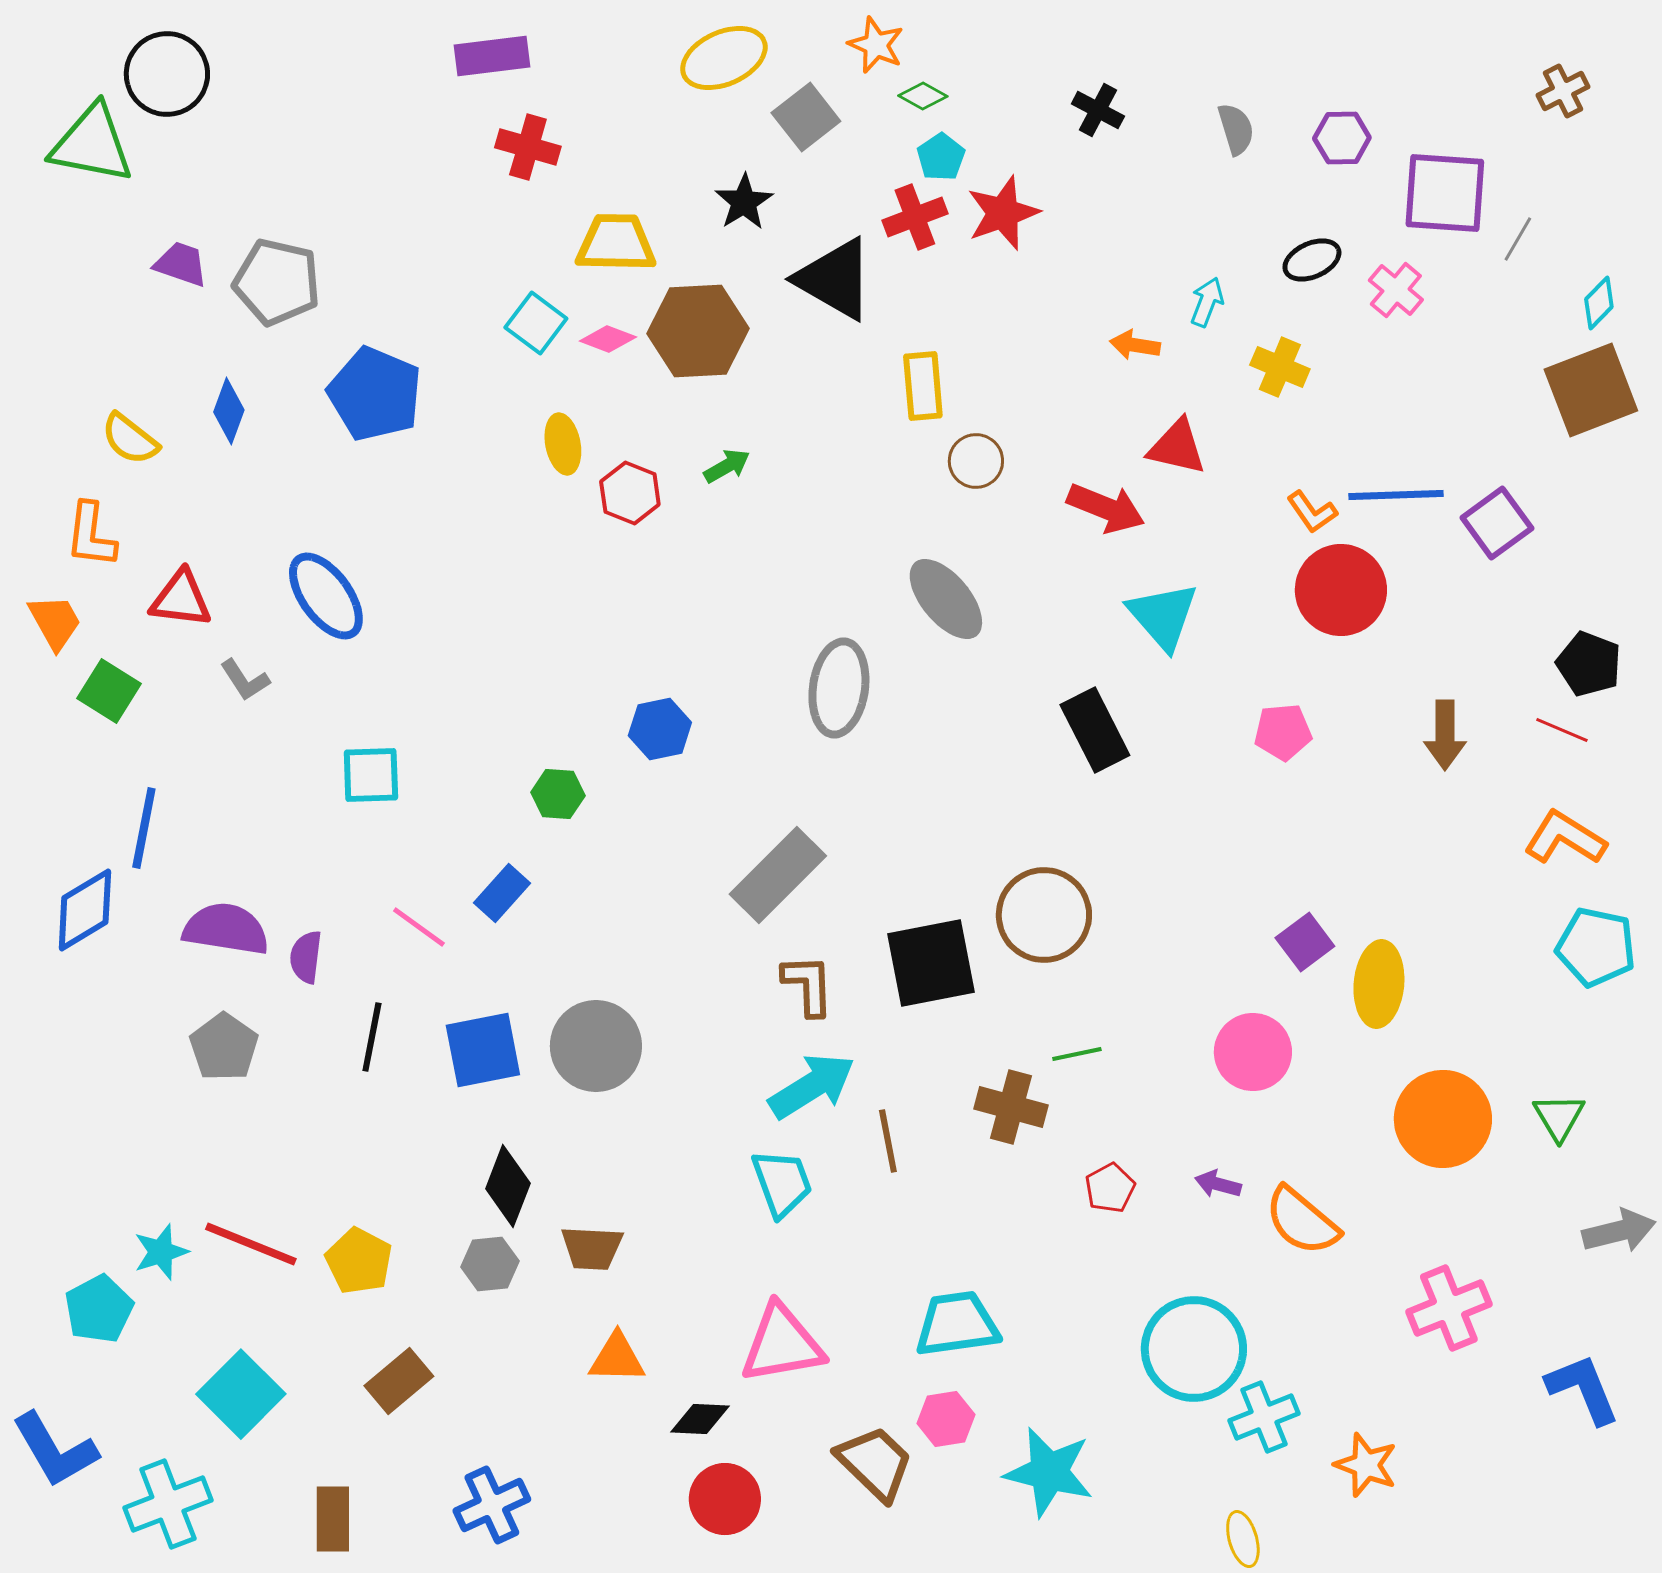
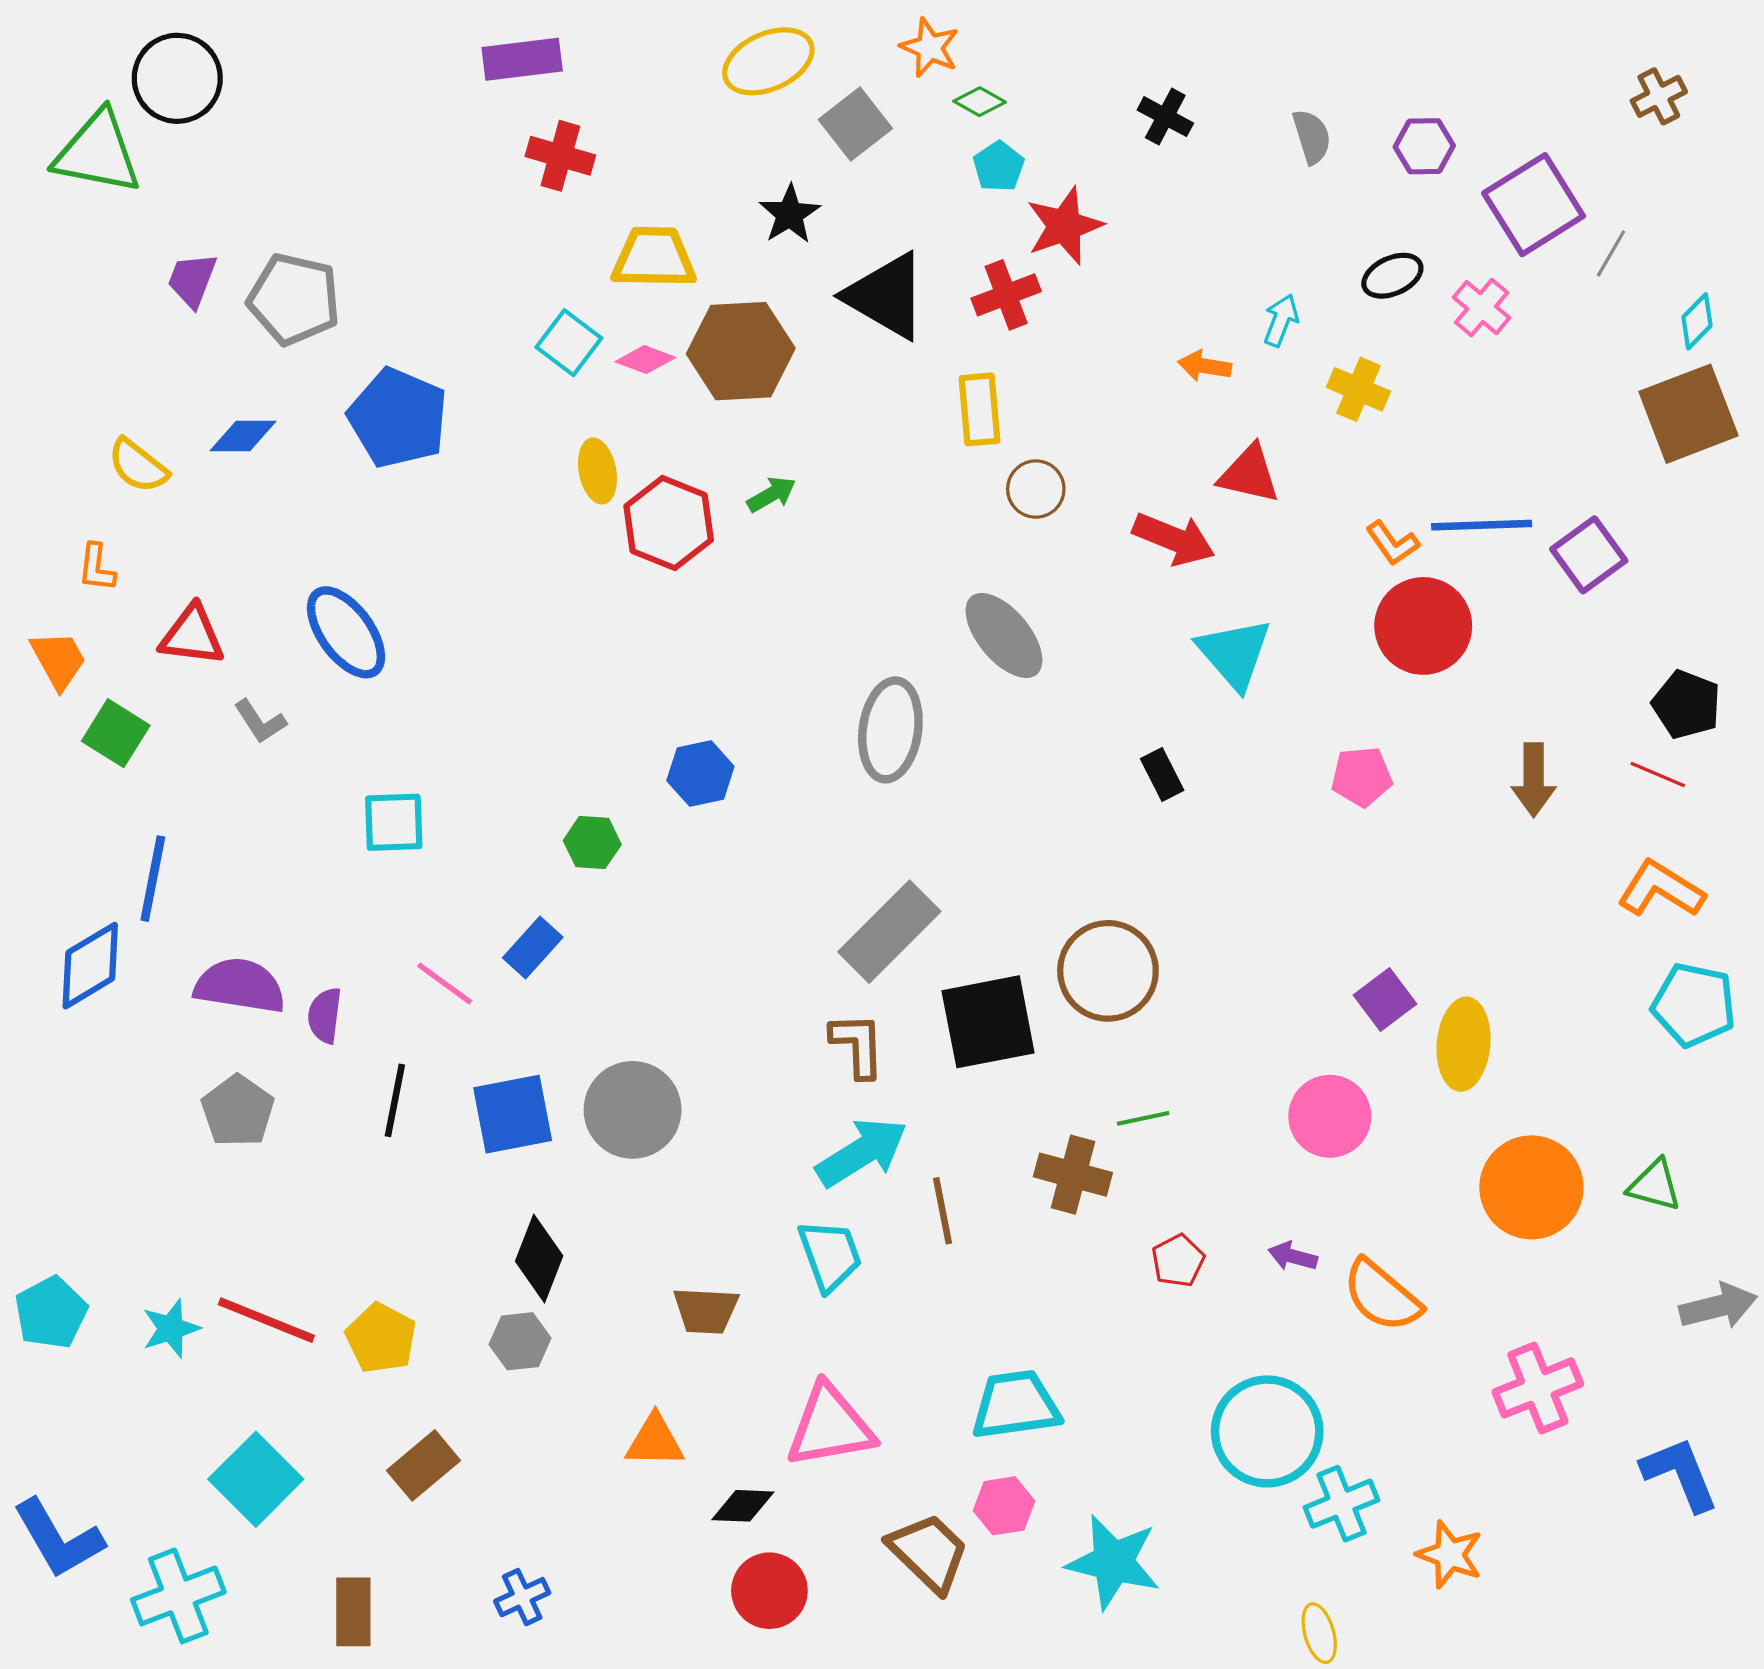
purple square: (1445, 193) -> (1534, 205), turned -36
red cross: (915, 217) -> (1006, 295), moved
purple trapezoid: (181, 264) -> (192, 280), turned -88
blue diamond: (229, 411) -> (243, 436), turned 70
red hexagon: (630, 493) -> (669, 523), size x1.4
orange L-shape: (91, 535) -> (97, 568), size x0.7
black rectangle: (1095, 730) -> (1162, 775), size x0.6
gray rectangle: (778, 875) -> (889, 932), moved
green triangle: (1559, 1117) -> (1655, 1185), turned -44
brown trapezoid: (592, 1248) -> (706, 1310), moved
cyan pentagon: (99, 1309) -> (51, 1313), moved
blue cross: (492, 1505) -> (522, 1597), size x0.7

